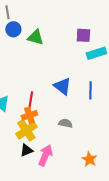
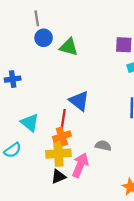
blue triangle: (62, 86) -> (79, 101), moved
yellow cross: (26, 130) -> (58, 154), turned 30
pink arrow: (45, 155) -> (80, 165), moved

